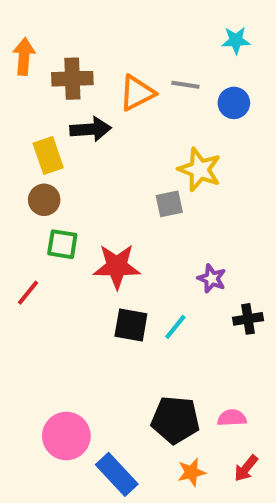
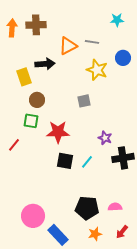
brown cross: (72, 79) -> (36, 25), moved
blue circle: (234, 103) -> (123, 58), moved
yellow star: (200, 170) -> (97, 70), moved
brown circle: (44, 200) -> (37, 100), moved
black cross: (248, 319) -> (123, 158), size x1.5

